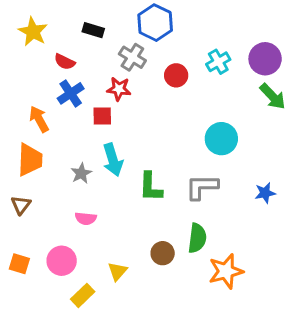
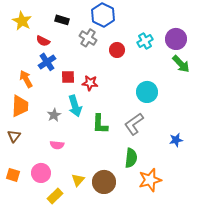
red star: (119, 89) -> (90, 83), moved
gray L-shape: (202, 187) -> (134, 124), turned -35
blue star: (265, 193) -> (176, 140), moved
brown circle: (163, 253) -> (104, 182), moved, size x1.5

